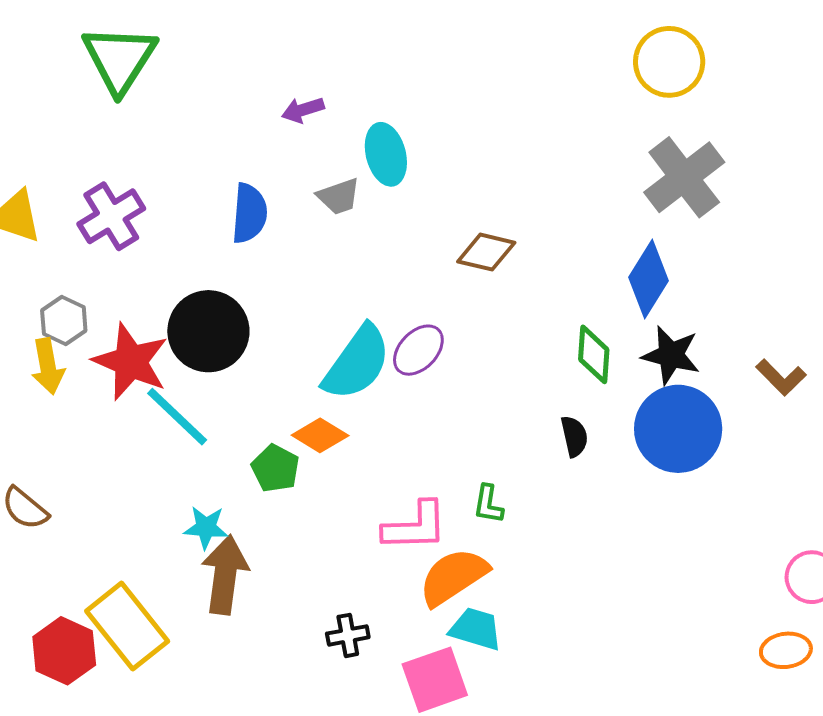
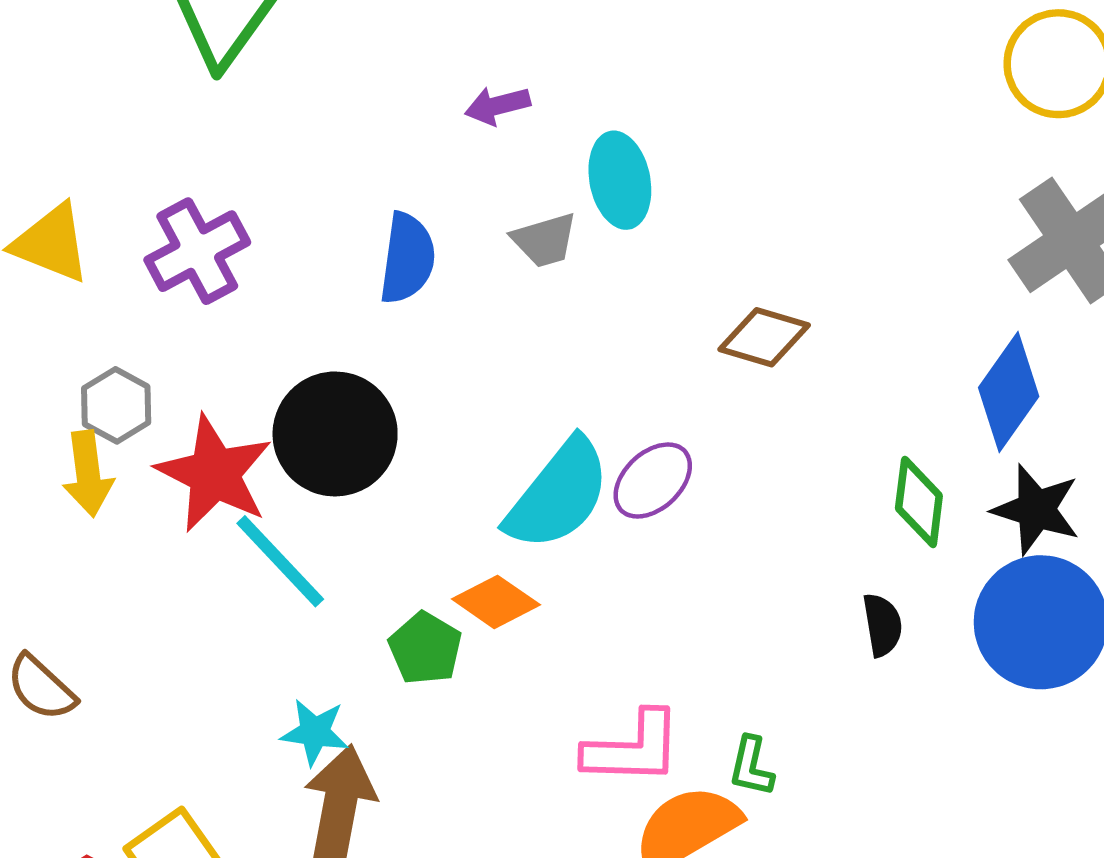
green L-shape: (488, 504) -> (751, 766), moved

